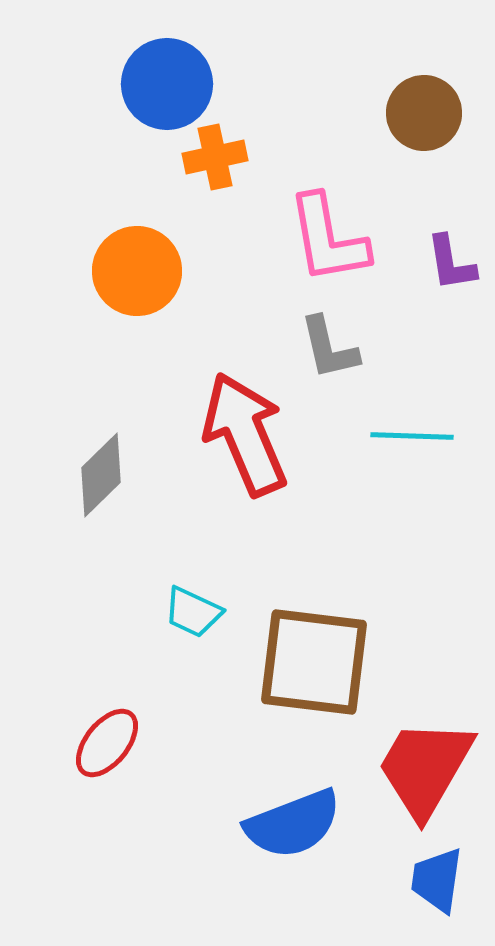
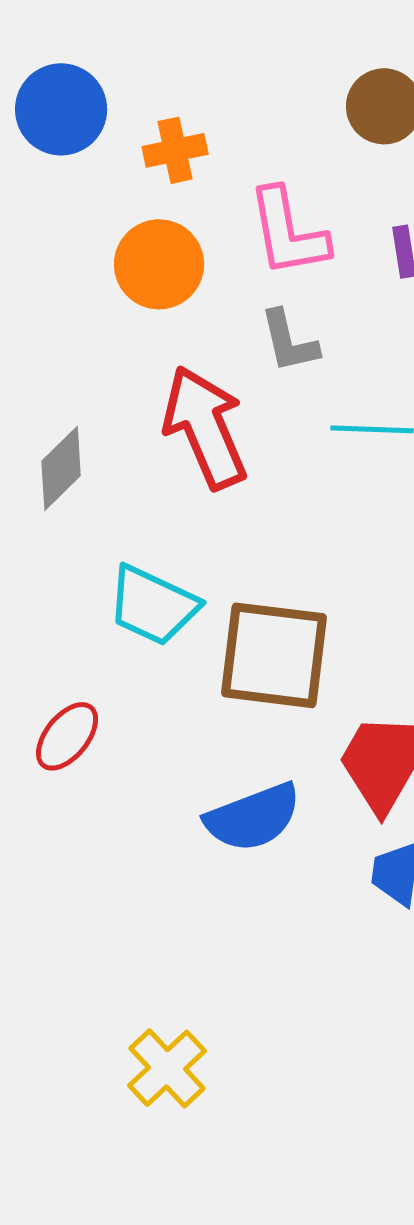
blue circle: (167, 84) -> (61, 109), moved
orange circle: (137, 271) -> (159, 264), moved
cyan trapezoid: (193, 612) -> (153, 605), size x1.6

